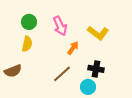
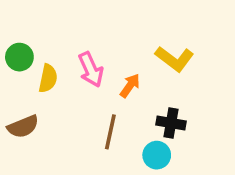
green circle: (29, 22) -> (19, 57), moved
pink arrow: (60, 26) -> (91, 70), moved
brown line: (62, 74) -> (110, 132), turned -36

